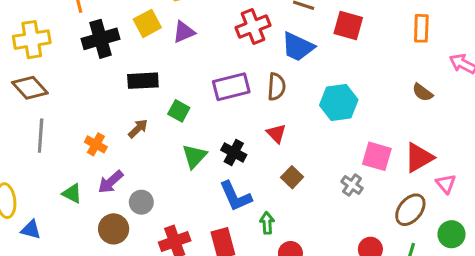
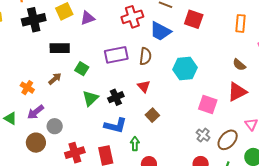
black cross: (234, 152) -> (116, 97), turned 35
red triangle: (419, 158) -> (237, 92), moved
gray cross: (352, 185) -> (203, 135), moved
blue L-shape: (235, 196) -> (115, 126), turned -55

